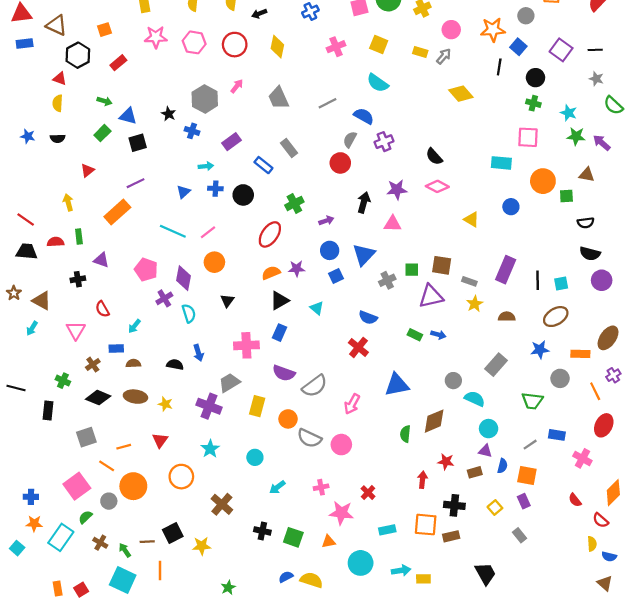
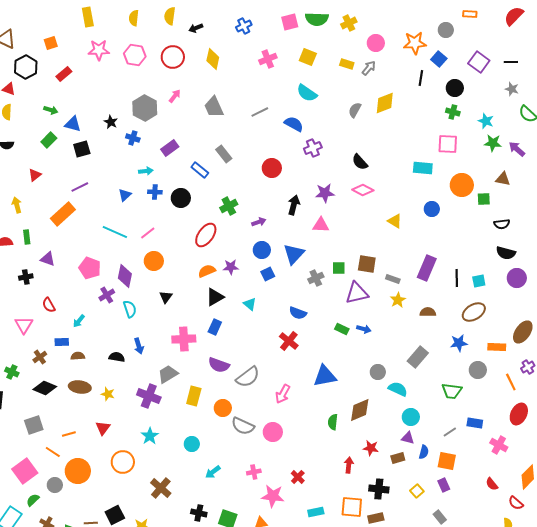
yellow diamond: (461, 94) -> (385, 103), turned -70
gray semicircle: (350, 139) -> (355, 110), moved

